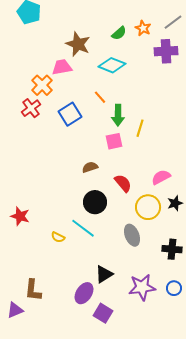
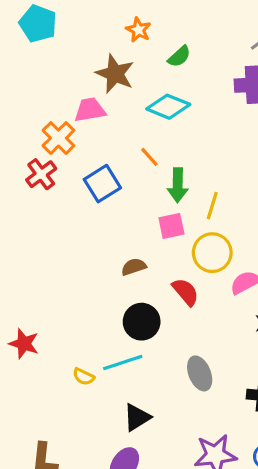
orange star: (143, 28) -> (138, 30), moved
yellow circle: (148, 207) -> (212, 253), moved
cyan line: (83, 228) -> (123, 362), turned -55
black triangle: (104, 274) -> (137, 417), moved

